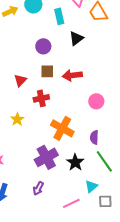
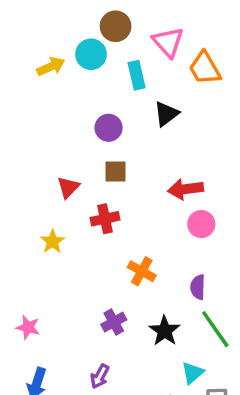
red arrow: (72, 75) -> (186, 189), moved
yellow star: (17, 119) -> (53, 242), moved
orange cross: (62, 128) -> (142, 271), size x0.7
purple cross: (46, 157) -> (114, 322), size x0.6

